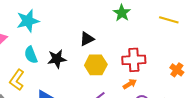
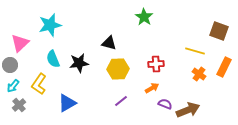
yellow line: (169, 20) -> (195, 51), moved
black triangle: (87, 39) -> (109, 43), turned 42
red cross: (134, 60) -> (156, 64), size x0.7

